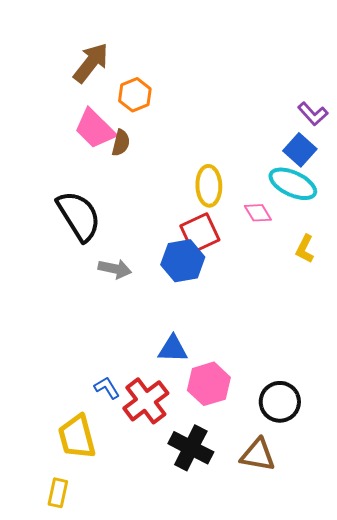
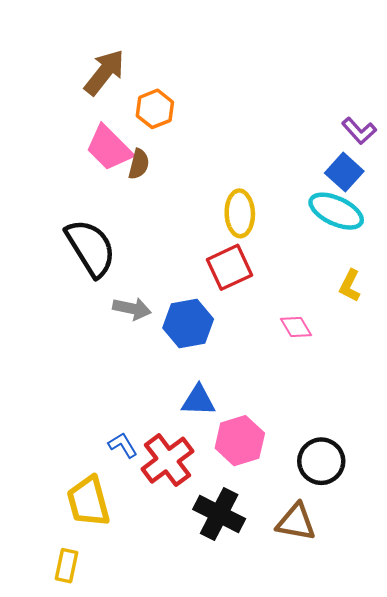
pink diamond: (258, 213) -> (296, 327), moved
blue hexagon: (183, 261) -> (188, 324), moved

